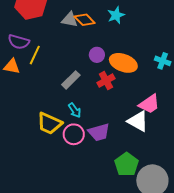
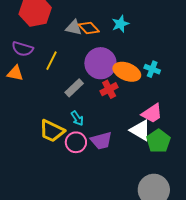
yellow line: (35, 55) -> (52, 61), moved
purple circle: (97, 55) -> (100, 63), size x2.0
cyan cross: (163, 61) -> (152, 69), moved
green pentagon: (127, 164) -> (158, 141), moved

